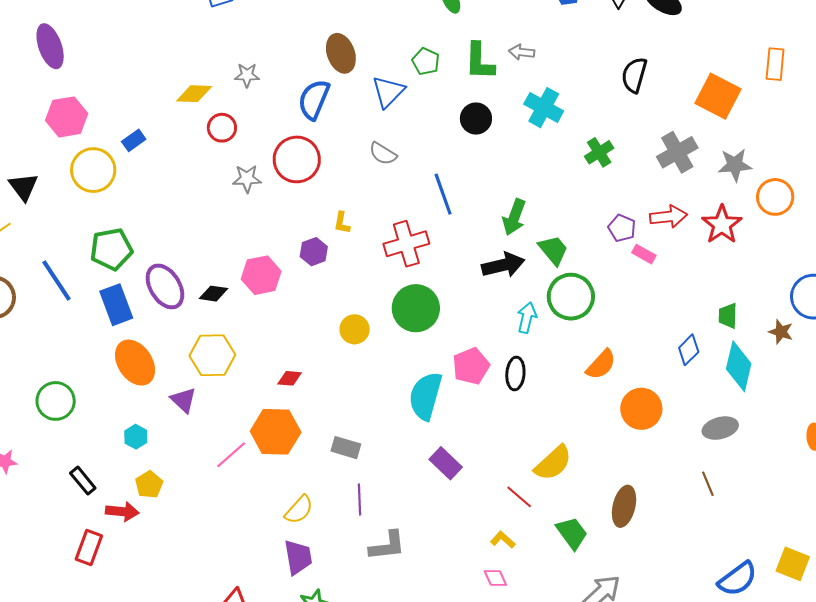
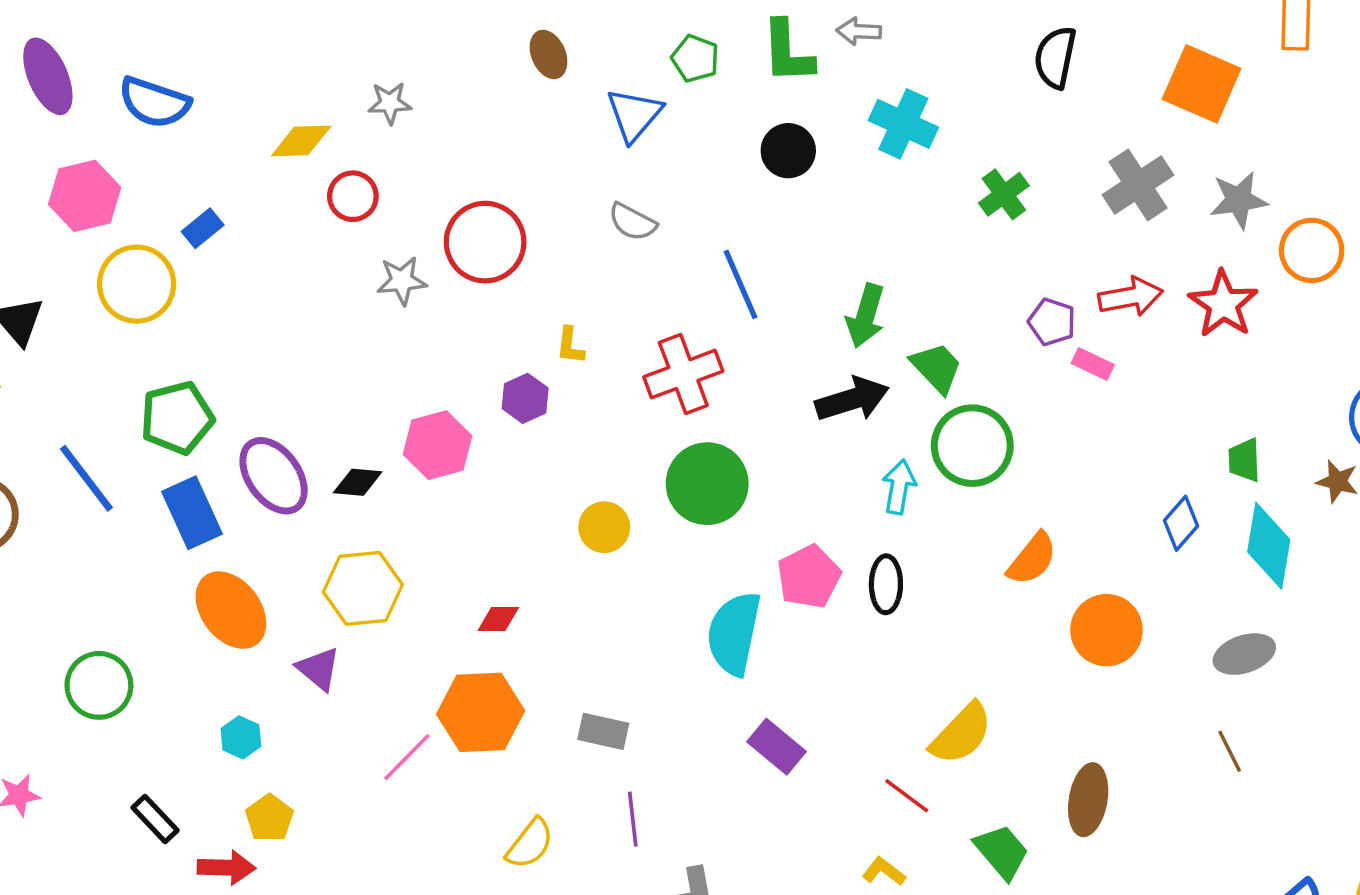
brown ellipse: (341, 53) -> (548, 54), size x0.7
blue semicircle: (314, 99) -> (154, 102), moved, turned -90

